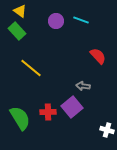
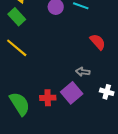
yellow line: (31, 68) -> (17, 48), moved
white cross: (107, 130) -> (107, 92), moved

